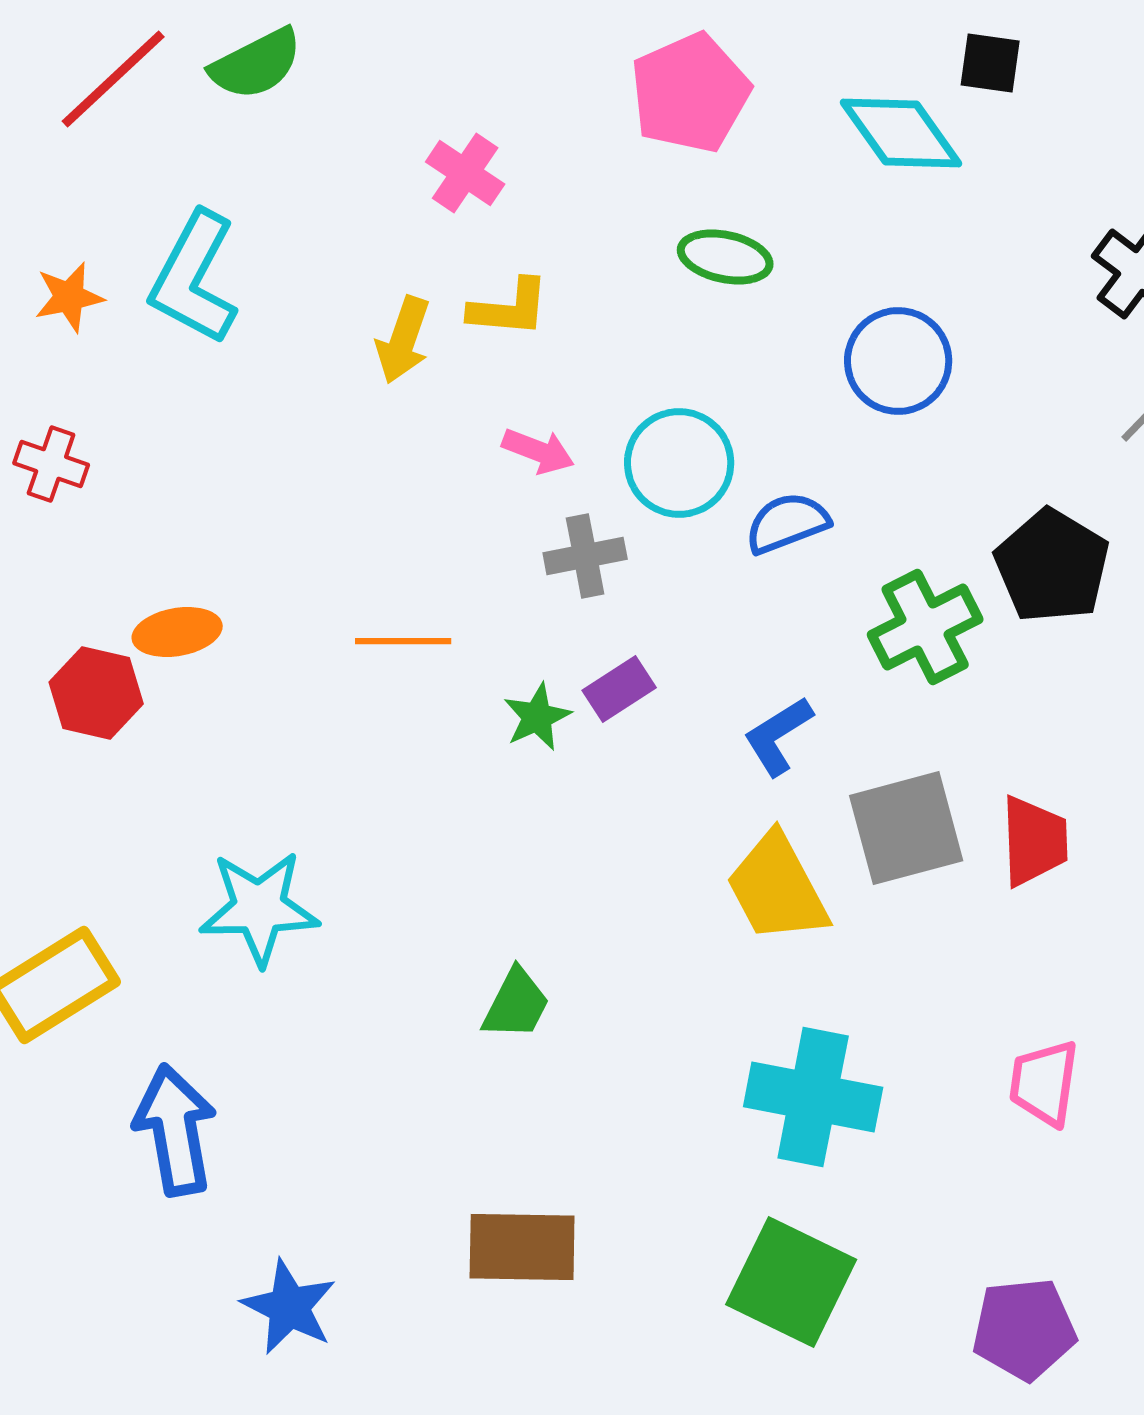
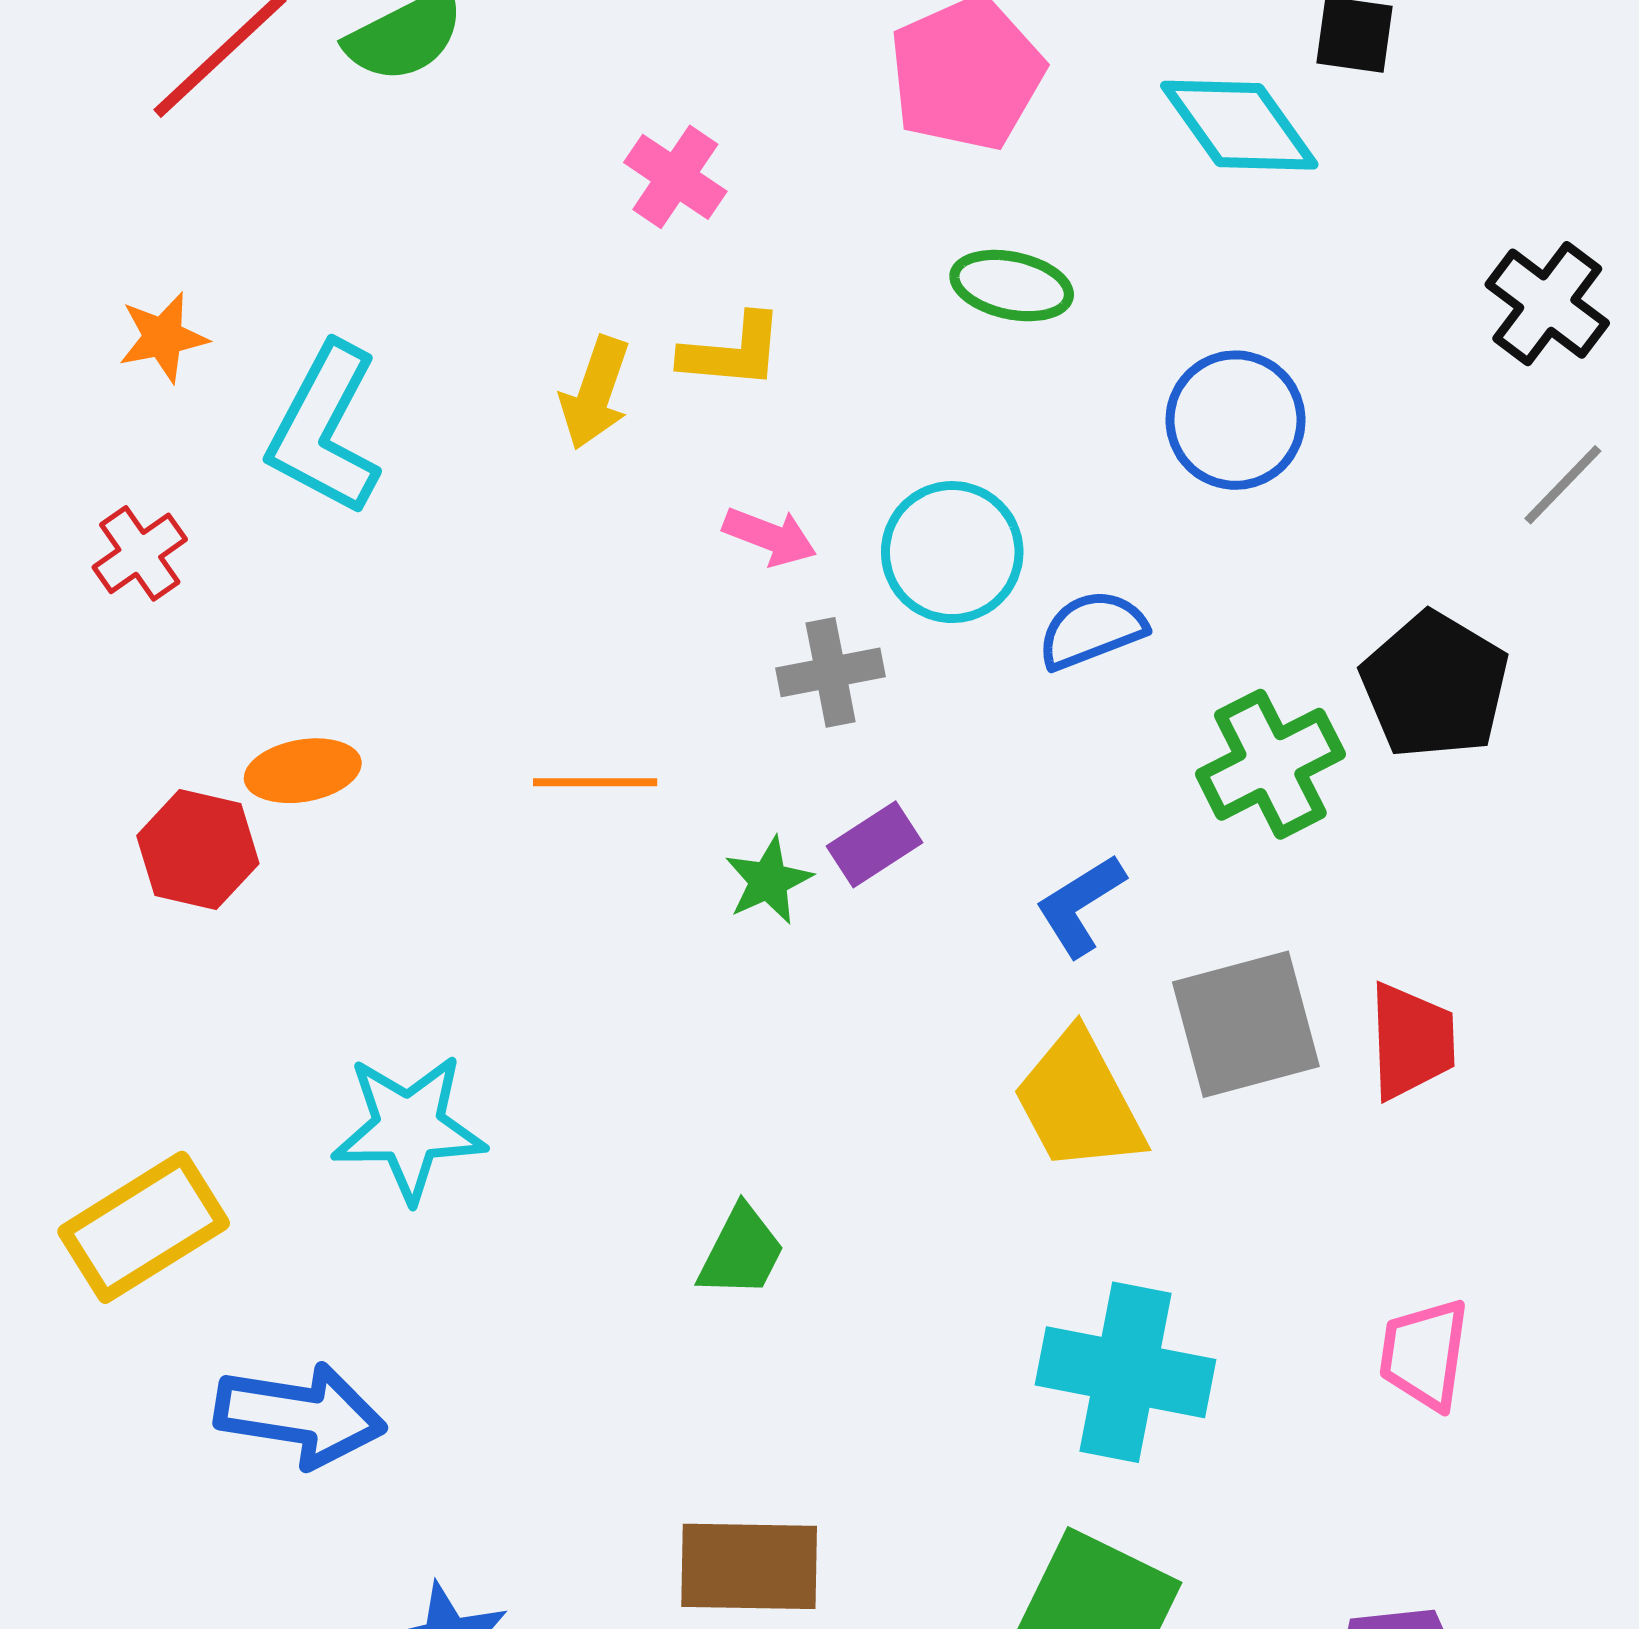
cyan L-shape: (194, 278) -> (325, 429), moved
red cross: (51, 464) -> (140, 553), turned 36
blue arrow: (175, 1130) -> (300, 1415), turned 109

